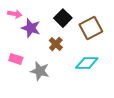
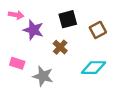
black square: (63, 18) -> (68, 19), turned 30
brown square: (91, 28) -> (98, 30), size x0.7

